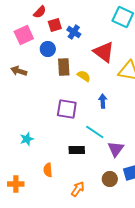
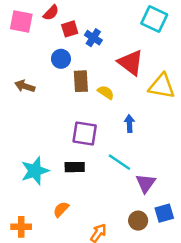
pink square: (24, 35) -> (21, 21), moved, turned 36
cyan star: (27, 139) -> (35, 171), size x1.6
black rectangle: (77, 150) -> (75, 167), moved
orange semicircle: (48, 170) -> (61, 209), turned 48

